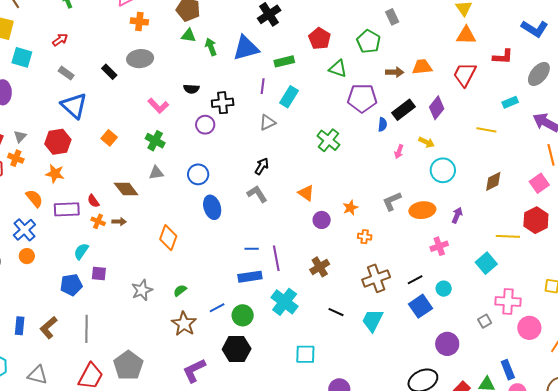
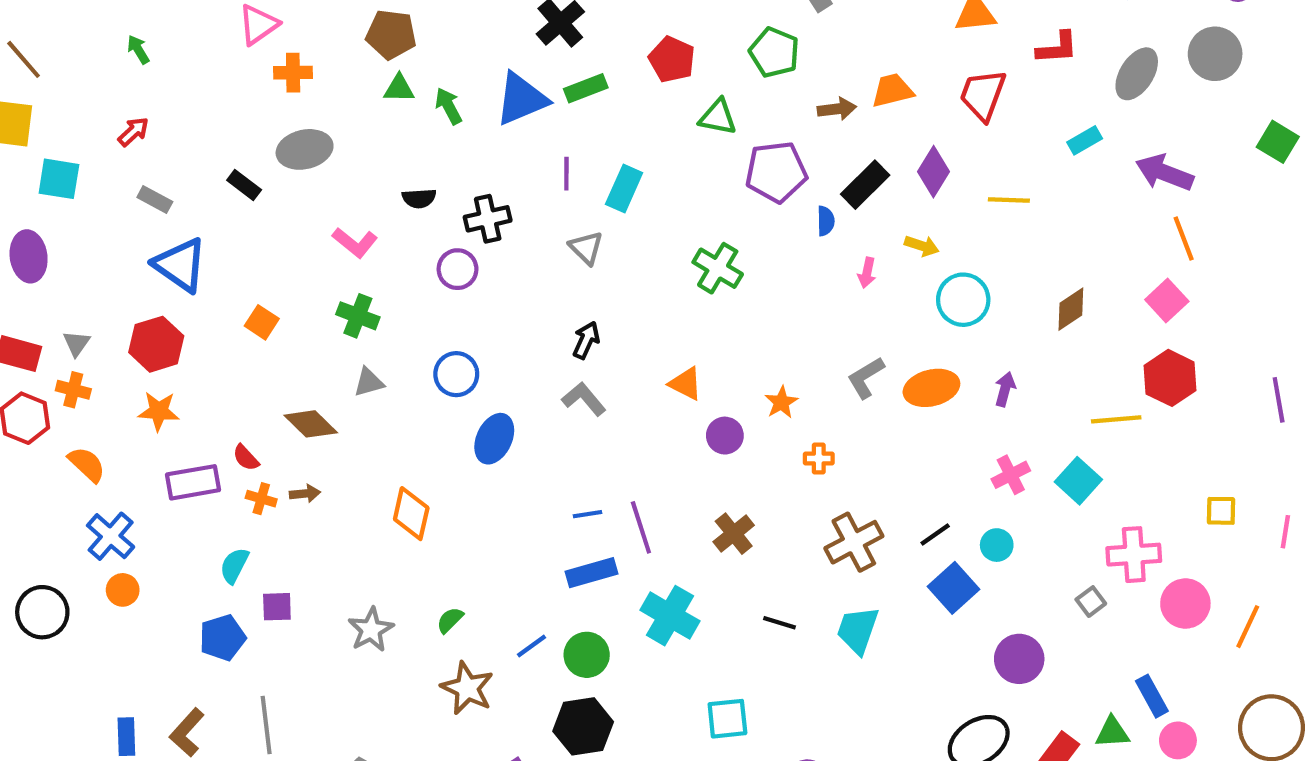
green rectangle: (284, 61) -> (586, 88), moved
gray triangle: (267, 122) -> (586, 248), turned -42
yellow line: (486, 130) -> (1009, 200), moved
orange semicircle: (34, 198) -> (87, 464), moved
blue ellipse: (212, 207) -> (494, 439), turned 50
pink cross: (439, 246) -> (1011, 475), moved

